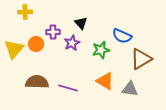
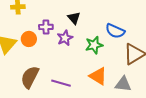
brown semicircle: (37, 82) -> (30, 77), turned -65

